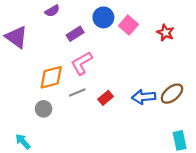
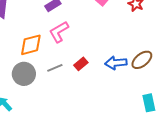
gray line: (77, 93) -> (55, 68), moved
gray circle: (44, 109) -> (24, 74), size x1.5

